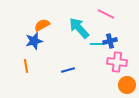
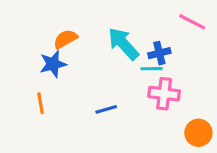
pink line: (106, 14) -> (192, 22), moved
blue cross: (110, 41) -> (159, 53), moved
pink cross: (117, 62) -> (164, 94), moved

